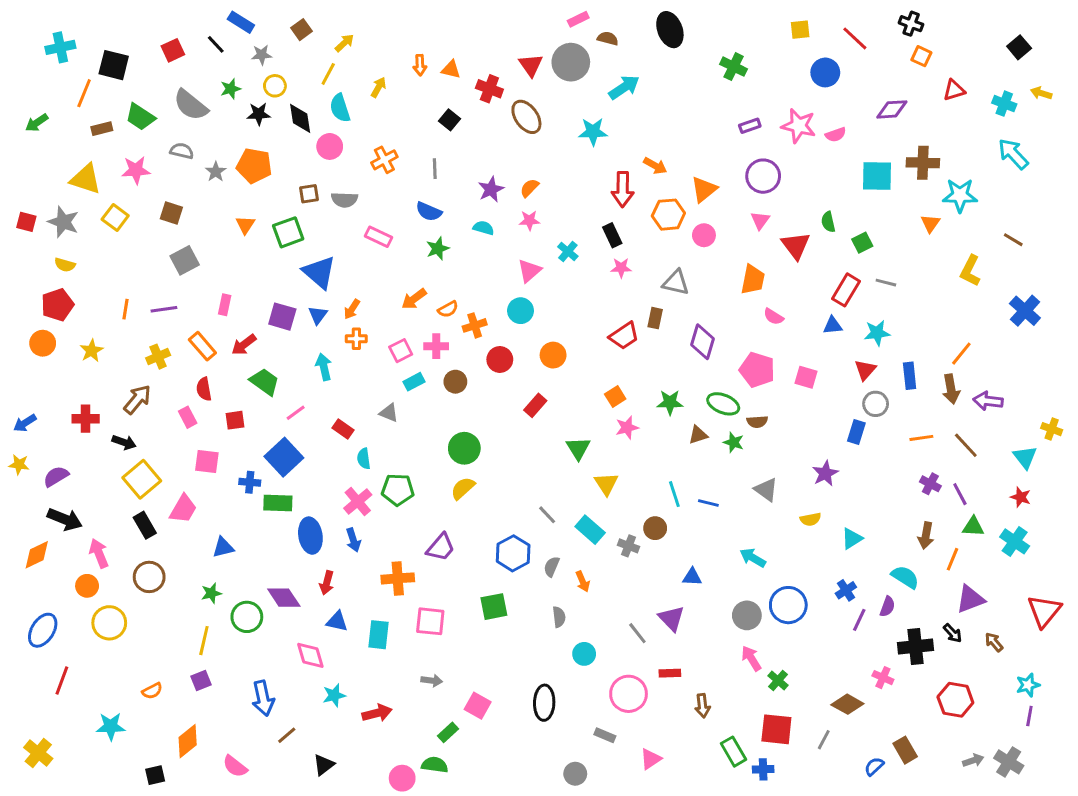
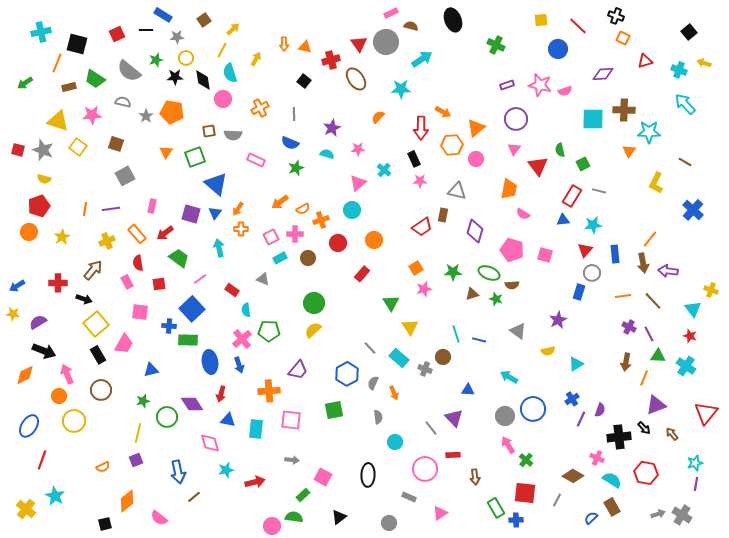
black line: (216, 44) -> (146, 30), turned -48
red cross: (489, 89) -> (331, 60), turned -36
orange semicircle: (529, 188) -> (378, 117), moved
cyan semicircle: (905, 577) -> (612, 480), moved
cyan star: (111, 726) -> (55, 496), moved, turned 30
black triangle: (324, 765) -> (339, 517), moved

